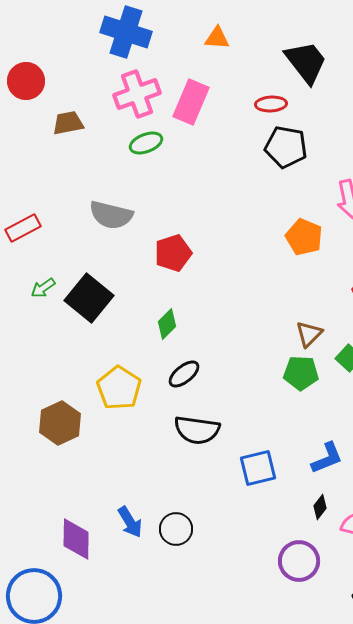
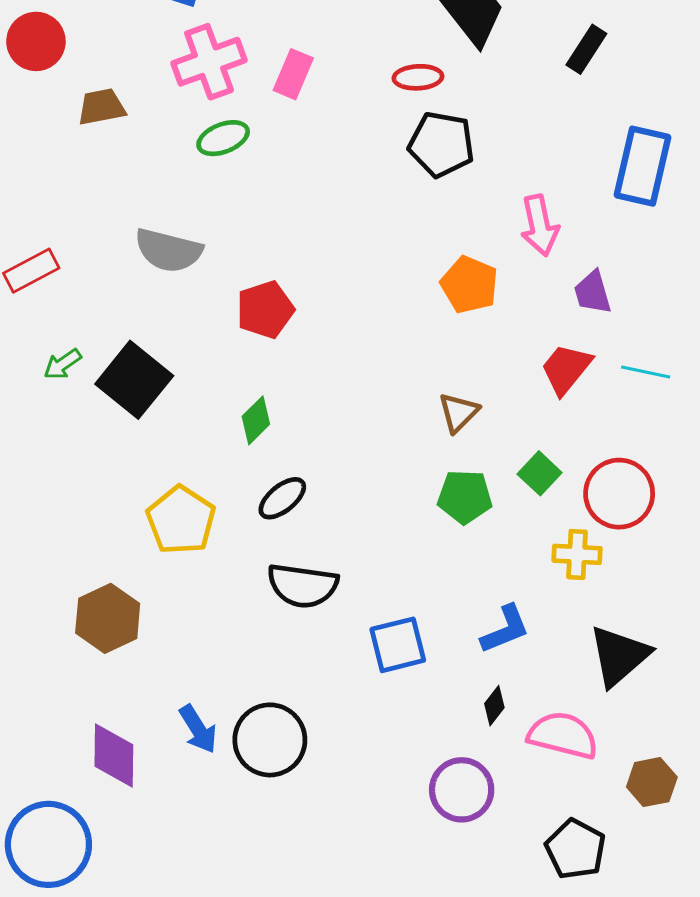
pink rectangle: (191, 102) -> (293, 74), size x0.7
brown triangle: (309, 334) -> (459, 413), moved
brown hexagon: (60, 423) -> (108, 618), moved
black circle: (176, 529) -> (270, 740), size x1.4

